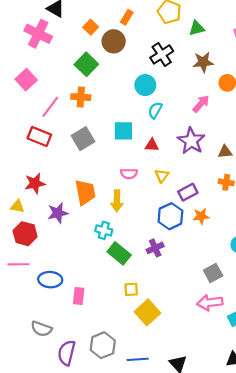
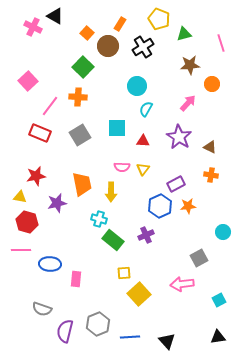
pink cross: (38, 34) -> (33, 27), moved, size x0.7
black cross: (162, 54) -> (143, 47), moved
brown triangle: (225, 152) -> (210, 147), turned 32
yellow triangle: (162, 176) -> (143, 169), moved
pink arrow: (210, 303) -> (182, 284), moved

